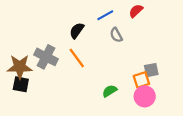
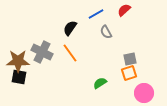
gray square: (151, 70) -> (130, 59), moved
pink circle: (145, 96) -> (144, 93), moved

